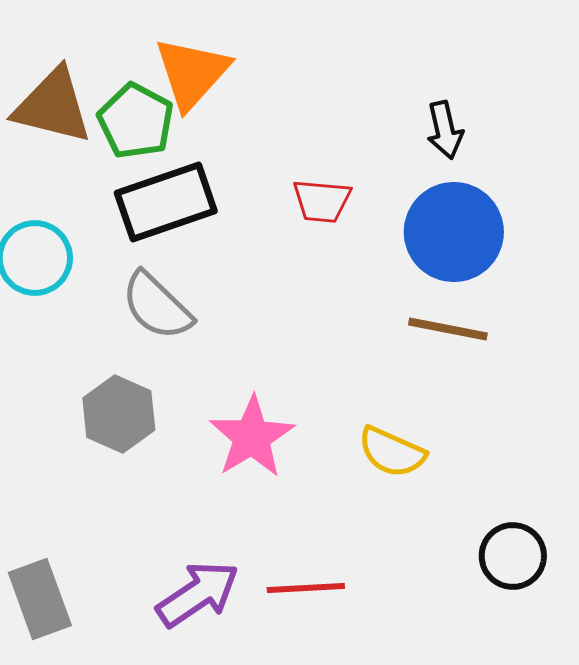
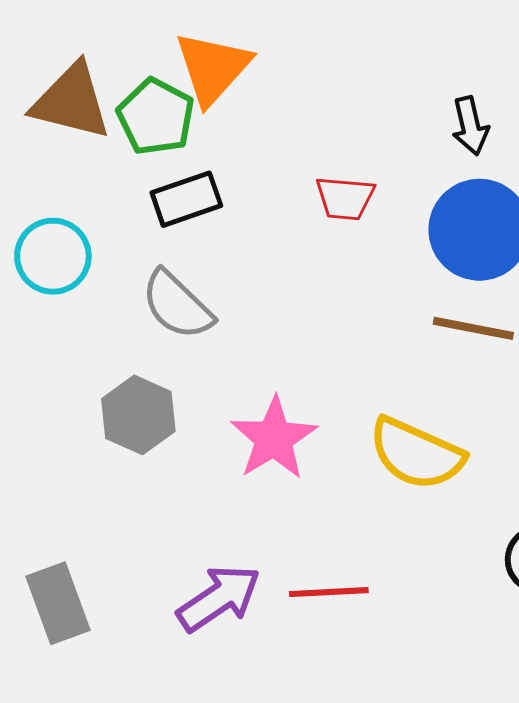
black rectangle: (166, 202) -> (186, 199), size x0.7
yellow semicircle: (392, 452) -> (416, 454), size x1.4

